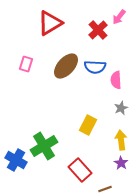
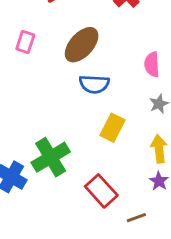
blue semicircle: (95, 67) -> (94, 84), moved

